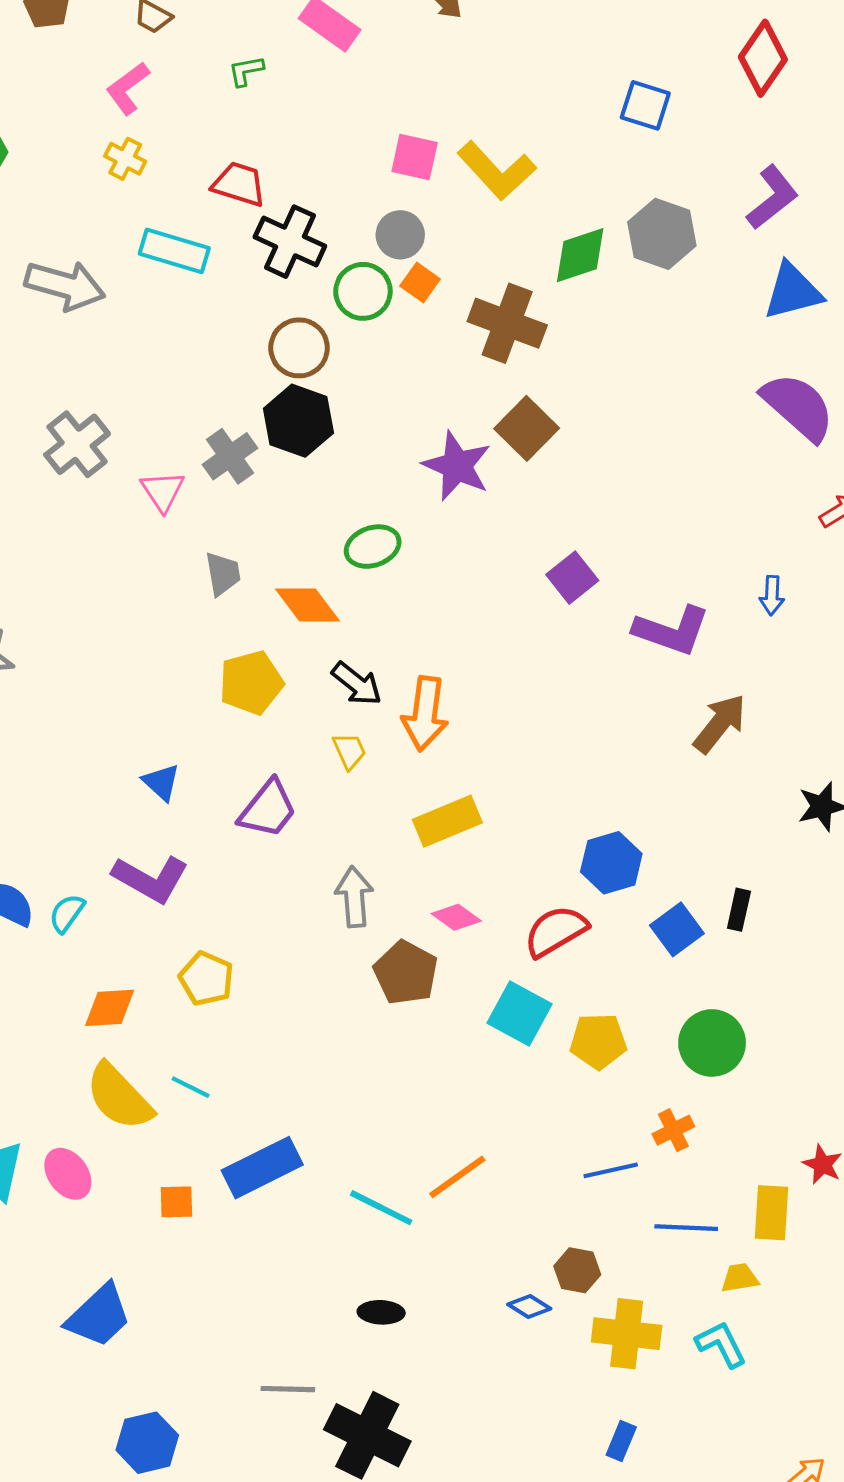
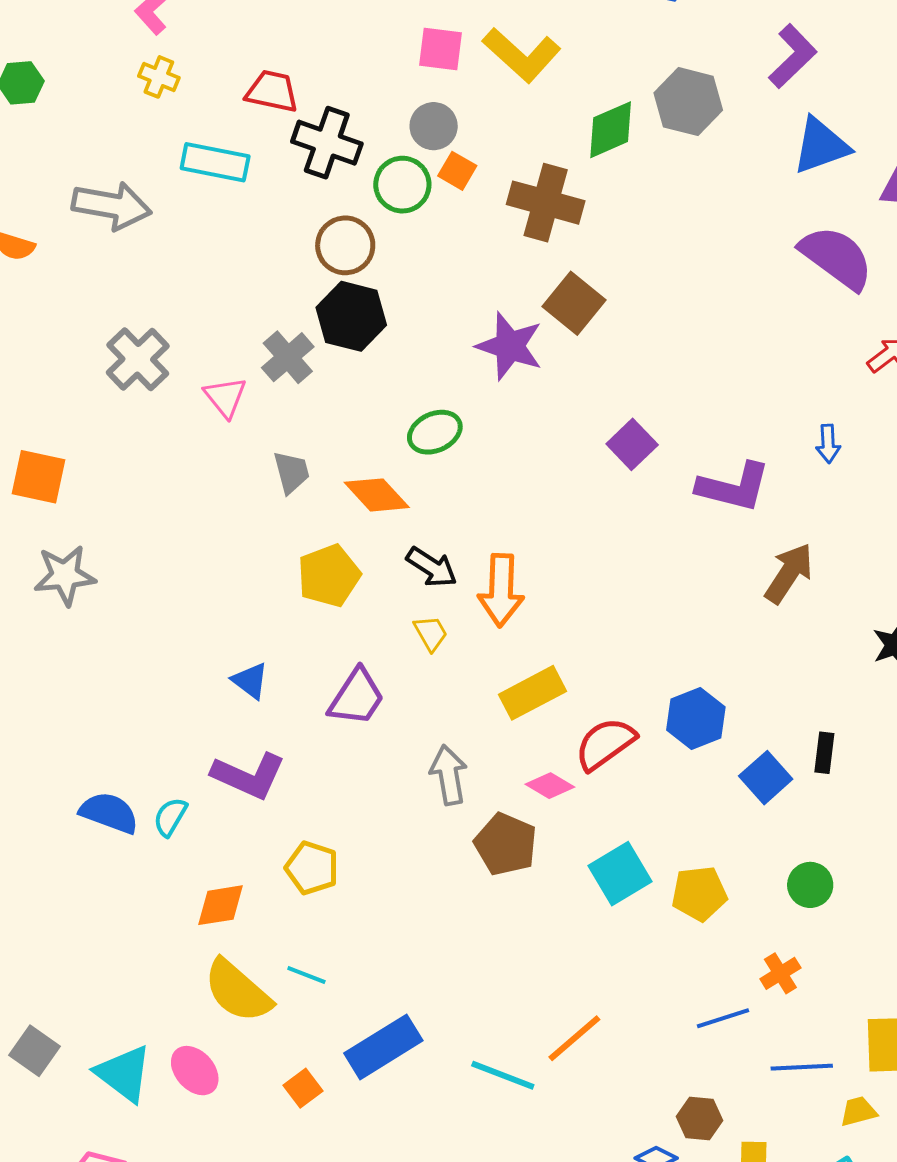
red semicircle: (556, 931) -> (605, 744), moved
cyan square: (519, 1013) -> (620, 874), turned 36
green circle: (712, 1043) -> (810, 885), size x0.7
orange square: (176, 1202) -> (303, 1088), turned -30

